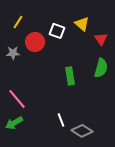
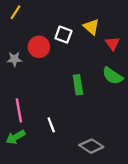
yellow line: (18, 22) -> (15, 12), moved
green semicircle: (101, 68) -> (113, 76), turned 108
pink line: (17, 99) -> (19, 110), turned 30
white line: (61, 120) -> (51, 125), moved

